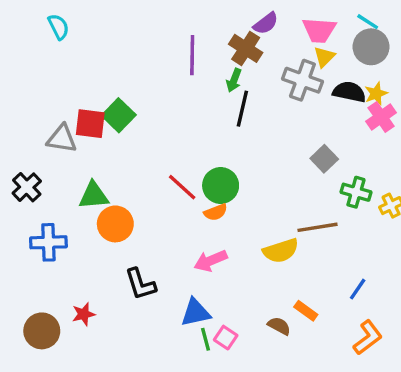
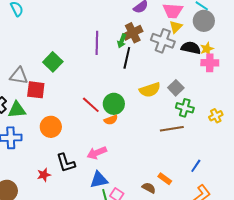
brown cross: (246, 48) -> (133, 33), moved, turned 30
purple line: (192, 55) -> (97, 43), moved
pink cross: (381, 117) -> (210, 63), turned 36
red square: (90, 124) -> (36, 90), moved
green cross: (356, 192) -> (185, 108), moved
green triangle: (94, 196) -> (17, 110), moved
yellow semicircle: (281, 251) -> (150, 90), moved
pink arrow: (211, 261) -> (97, 153), moved
red star: (84, 314) -> (44, 175), moved

